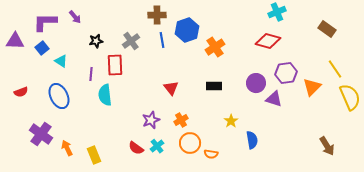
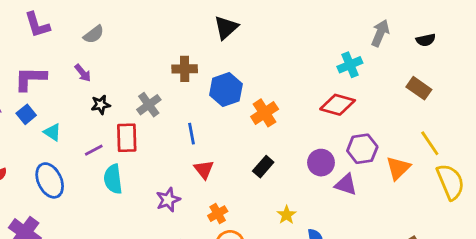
purple arrow: (75, 17) -> (83, 73), moved
blue line: (162, 40) -> (192, 134), moved
purple line: (91, 74) -> (94, 150), turned 56
black rectangle: (214, 86) -> (263, 167), turned -49
purple star: (151, 120) -> (168, 200), moved

